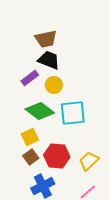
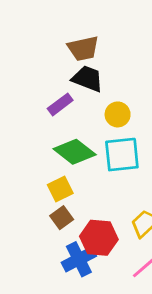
yellow circle: (54, 85) -> (118, 114), moved
red hexagon: (57, 156) -> (99, 238), moved

